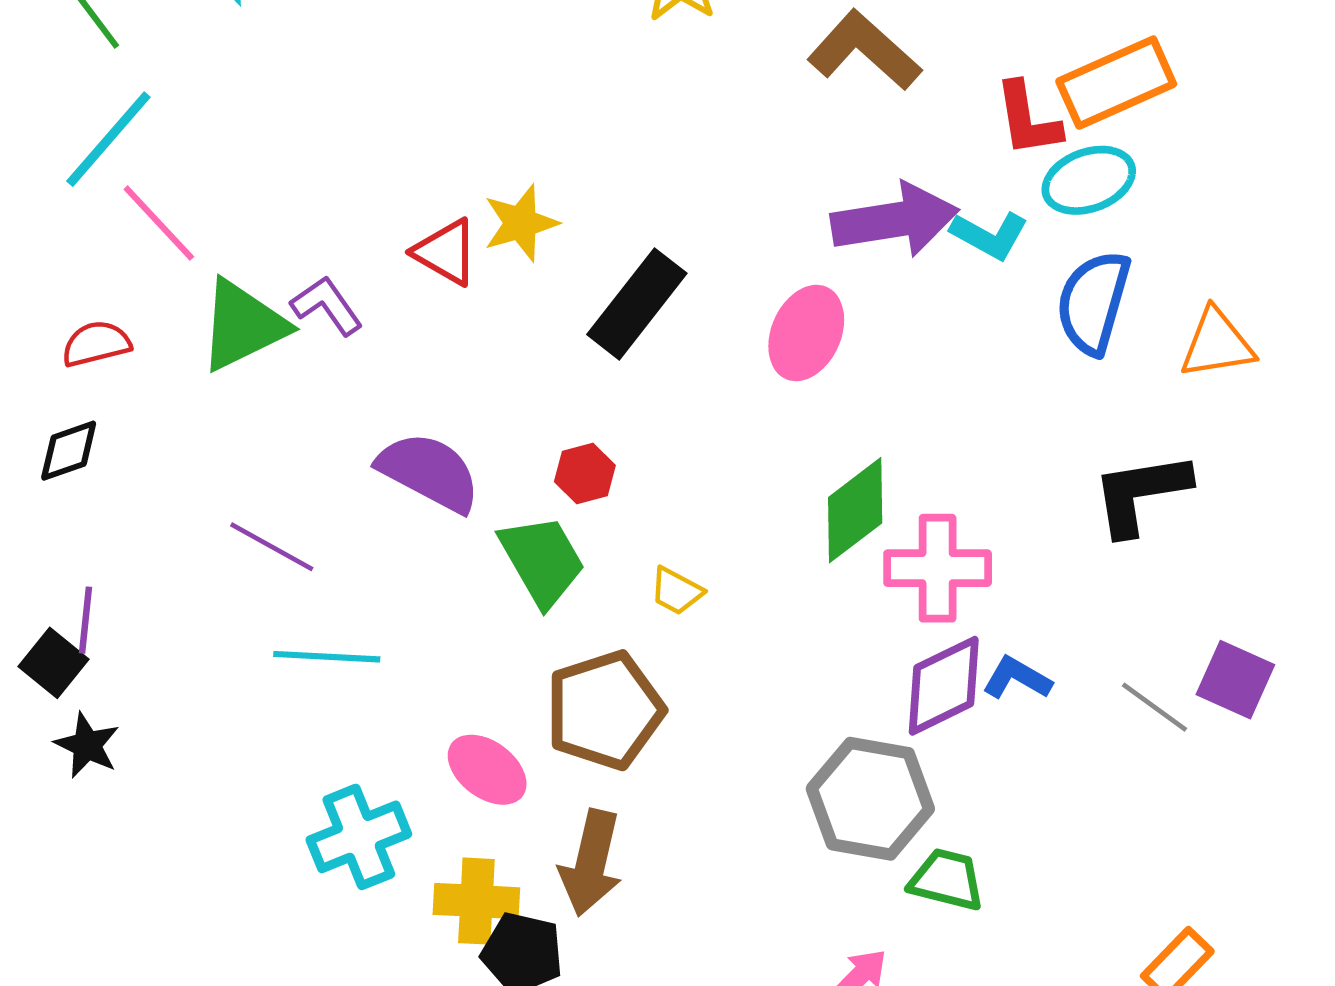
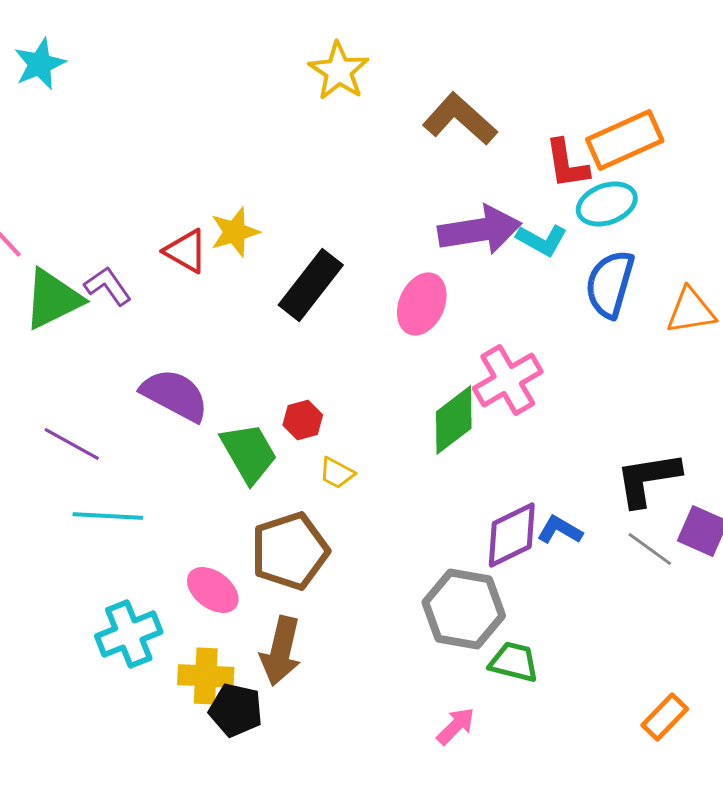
red hexagon: (585, 473) -> (303, 420), moved
black L-shape: (1141, 493) -> (648, 479), moved
pink cross: (938, 568) -> (508, 380), moved, turned -30

